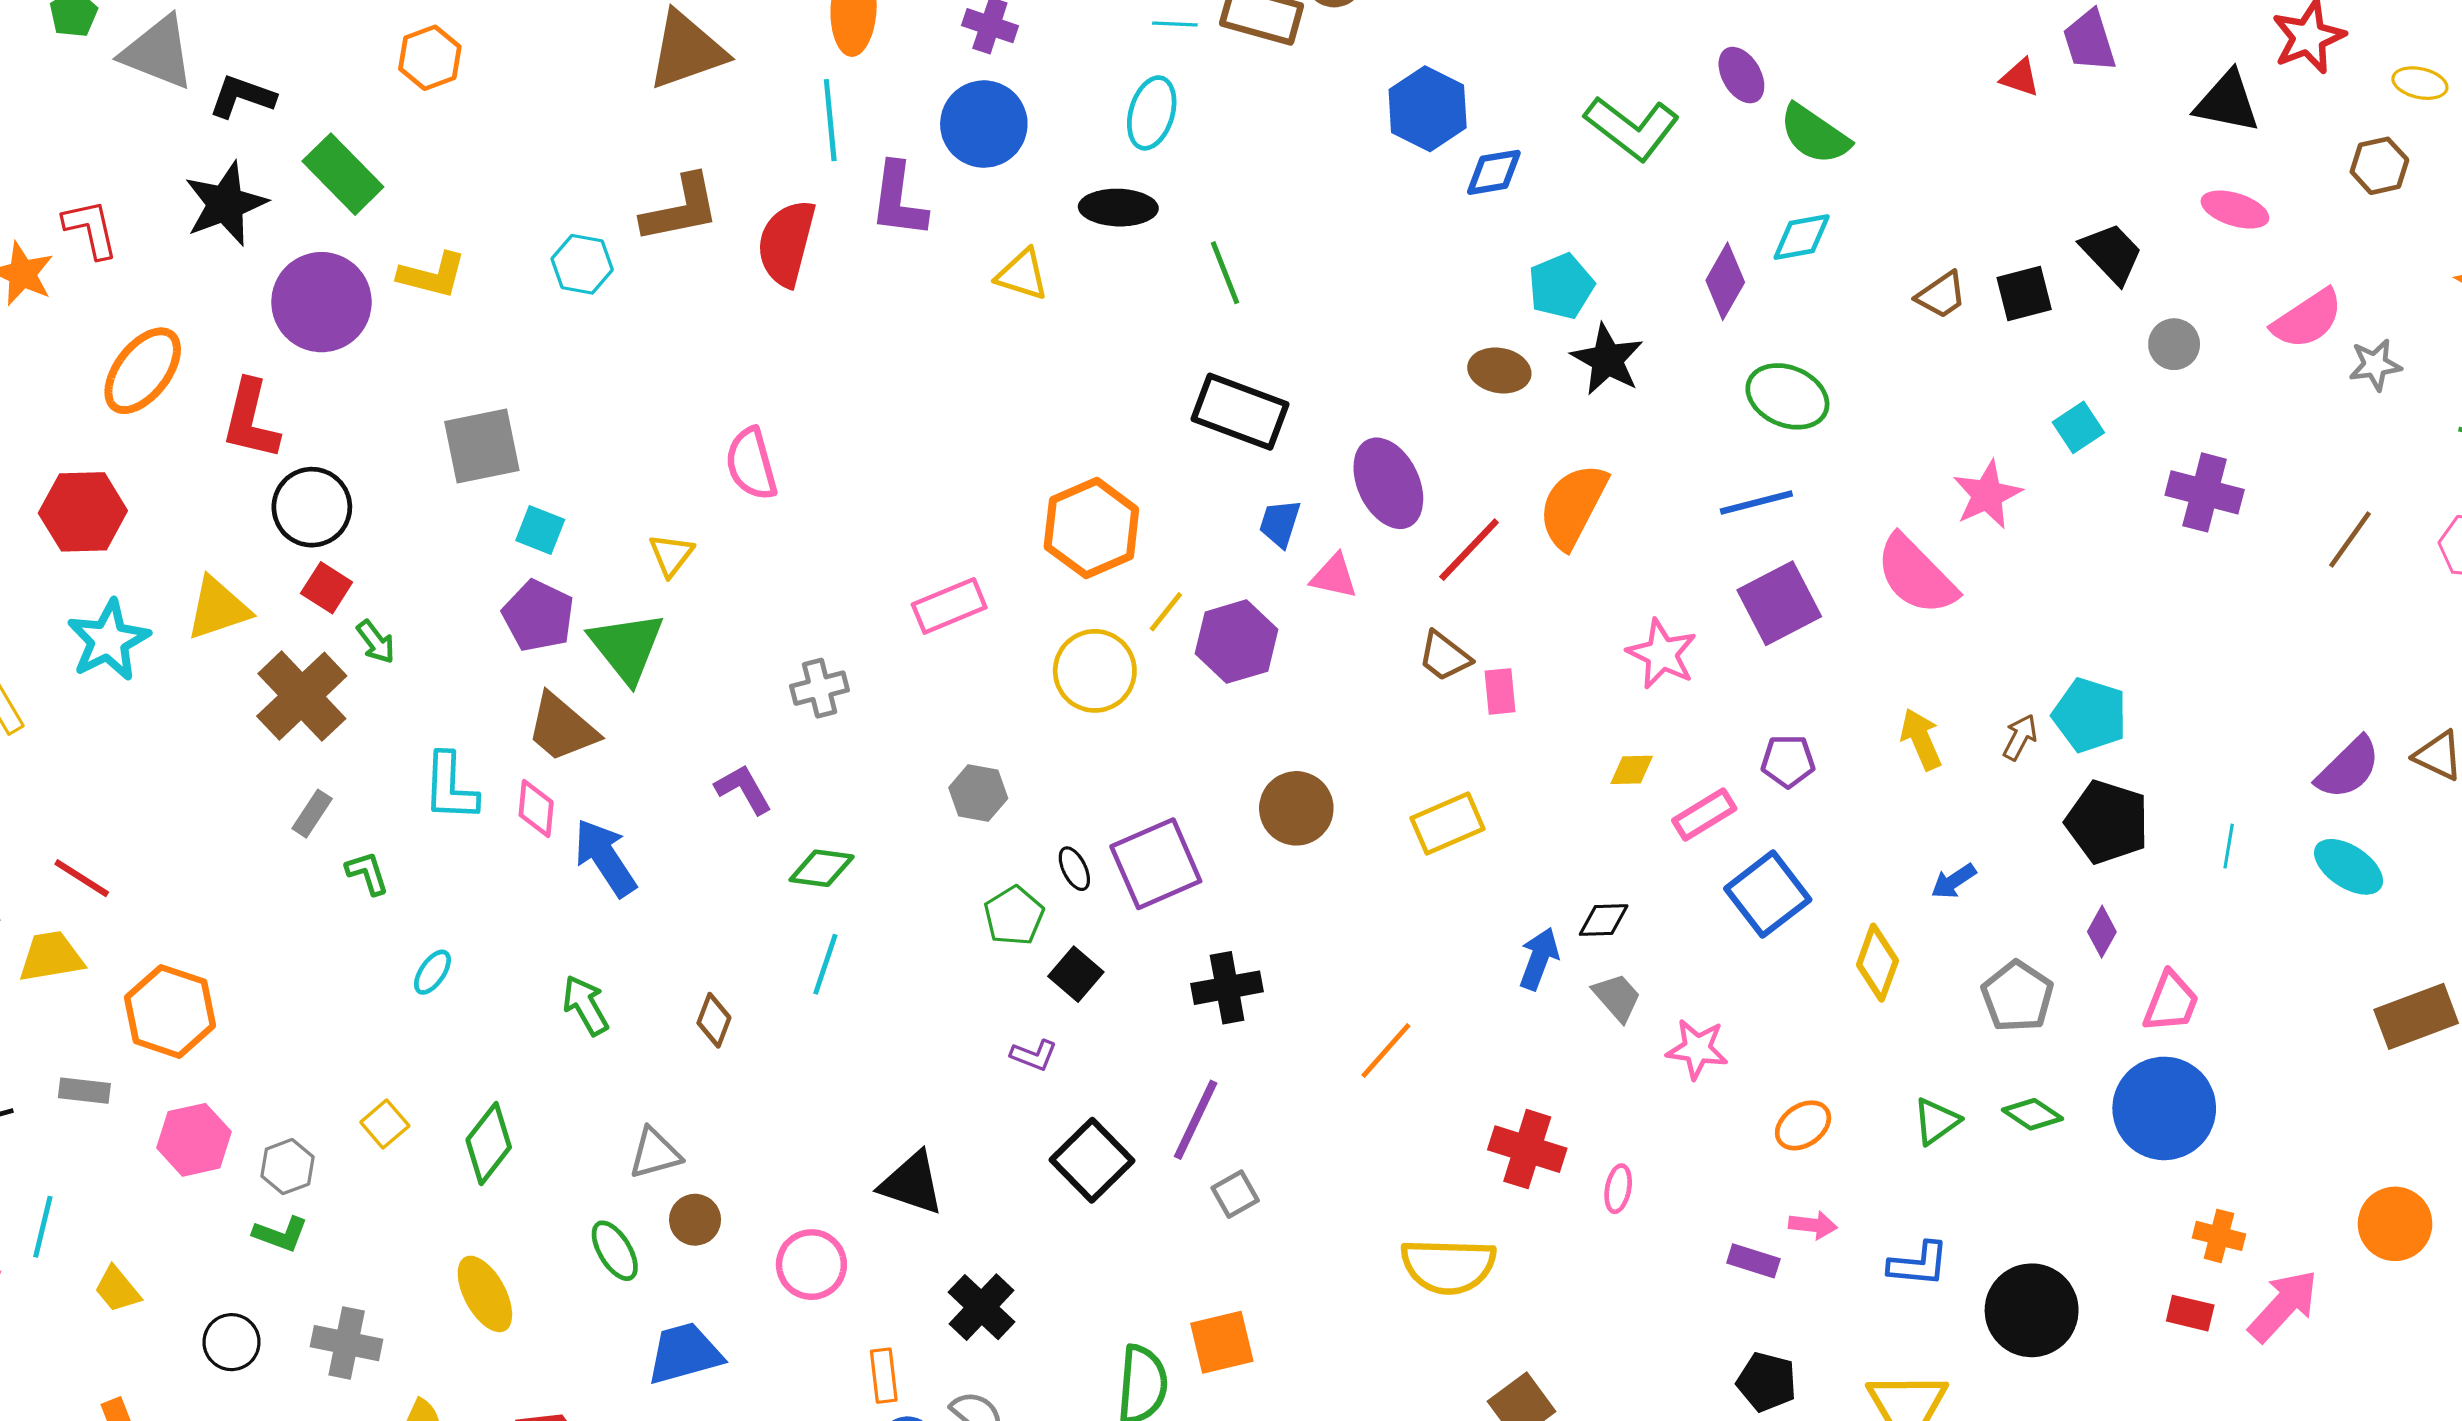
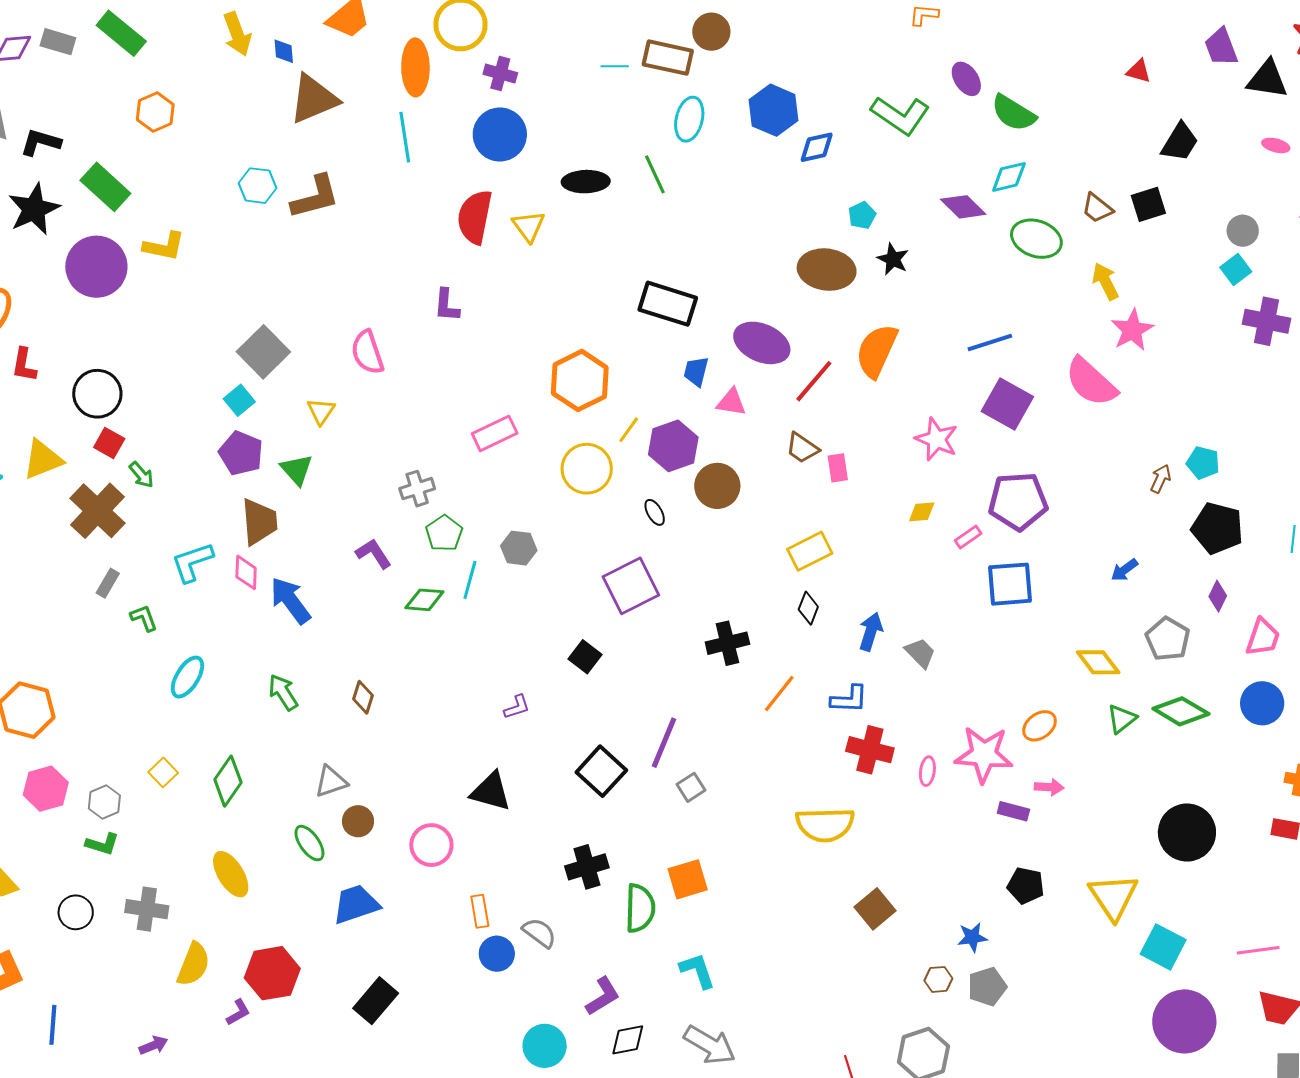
purple trapezoid: (2089, 41) -> (1221, 47), moved
cyan ellipse: (1152, 113) -> (689, 119), moved
purple L-shape: (898, 200) -> (447, 305), moved, size x0.7
pink ellipse: (2235, 210) -> (1276, 145), size x0.7
red semicircle: (786, 243) -> (475, 217), moved
black trapezoid: (2112, 253) -> (1180, 142), moved, turned 78
cyan hexagon: (582, 264) -> (257, 186), moved
green line: (1225, 273) -> (655, 174), moved
yellow triangle: (1022, 275) -> (529, 226), turned 39
purple diamond: (1725, 281) -> (963, 207), turned -72
cyan pentagon: (1561, 286) -> (862, 215), size x0.7
brown trapezoid: (1941, 295) -> (1097, 208), turned 76
black star: (1607, 360) -> (893, 259), size x0.7
brown ellipse: (1499, 370) -> (827, 270), size x1.5
green ellipse: (1787, 396) -> (1036, 239), moved
red L-shape: (251, 420) -> (24, 365), moved, size x0.7
cyan square: (2078, 427) -> (1236, 270), moved
gray square: (482, 446) -> (263, 352), moved, turned -30
purple ellipse: (1388, 483) -> (762, 343), turned -38
cyan square: (540, 530) -> (239, 400), turned 32
purple square: (1779, 603) -> (1007, 404), turned -30
green triangle: (627, 647) -> (297, 470), size x0.7
cyan pentagon: (2090, 715) -> (1203, 463), size x0.7
brown trapezoid: (562, 728) -> (259, 522), turned -132
yellow arrow: (1921, 739) -> (1105, 281), moved
purple pentagon: (1788, 761) -> (1018, 501), size x1.8
cyan L-shape: (450, 787) -> (192, 562), turned 72
brown circle: (1296, 808) -> (717, 486), moved
pink rectangle: (1704, 815) -> (968, 537), size x0.7
black ellipse: (1074, 869) -> (655, 512), moved
blue square: (1768, 894) -> (1010, 584), turned 36
green pentagon: (1014, 916) -> (444, 533), moved
black diamond: (1604, 920) -> (808, 608), moved, turned -64
yellow diamond: (1877, 963) -> (1098, 662), moved, turned -54
cyan line: (825, 964) -> (470, 580), moved
cyan ellipse: (432, 972) -> (187, 677), size x1.5
black cross: (1227, 988) -> (727, 643), moved
pink star: (1697, 1049) -> (984, 755), moved, size x1.5
purple L-shape: (1034, 1055) -> (517, 707), moved, turned -36
blue circle: (2164, 1108) -> (1262, 703), size x0.7
green diamond: (2032, 1114) -> (1181, 711), size x1.5
blue L-shape: (1919, 1264) -> (849, 699), moved
black cross: (982, 1307) -> (587, 867), moved, turned 33

